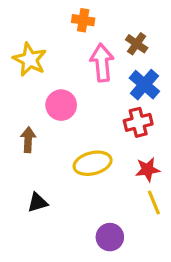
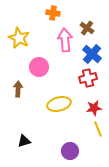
black triangle: (38, 202) -> (24, 141), moved

